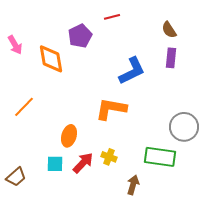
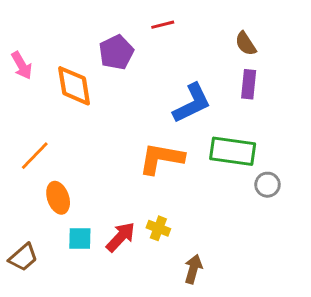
gray circle: (184, 127) -> (267, 185), size x0.6
orange ellipse: (69, 136) -> (58, 198), moved, turned -35
green rectangle: (160, 157) -> (233, 151), moved

